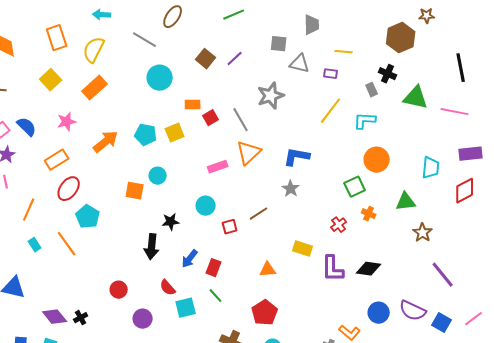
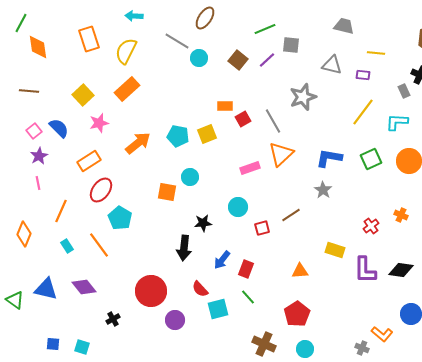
green line: (234, 15) -> (265, 29), moved
gray trapezoid: (312, 25) -> (344, 26), turned -75
gray square: (279, 44) -> (291, 45), moved
cyan circle: (160, 78) -> (199, 58), moved, size x0.7
yellow square: (51, 80) -> (83, 95), moved
green square: (355, 187) -> (371, 159), moved
red circle: (119, 290) -> (151, 291), size x1.8
purple diamond: (55, 317) -> (84, 287), moved

